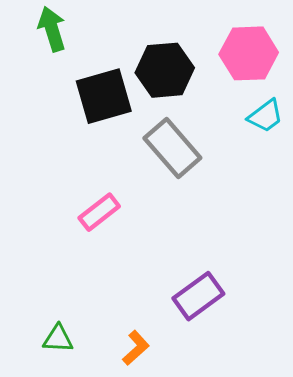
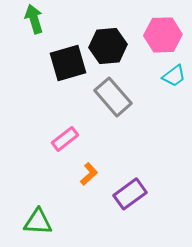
green triangle: (58, 339) -> (38, 222), size x1.4
orange L-shape: (136, 348) -> (89, 174), moved

